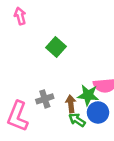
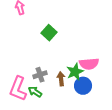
green star: (88, 95) -> (75, 72), turned -30
green arrow: (77, 120) -> (35, 92), moved

